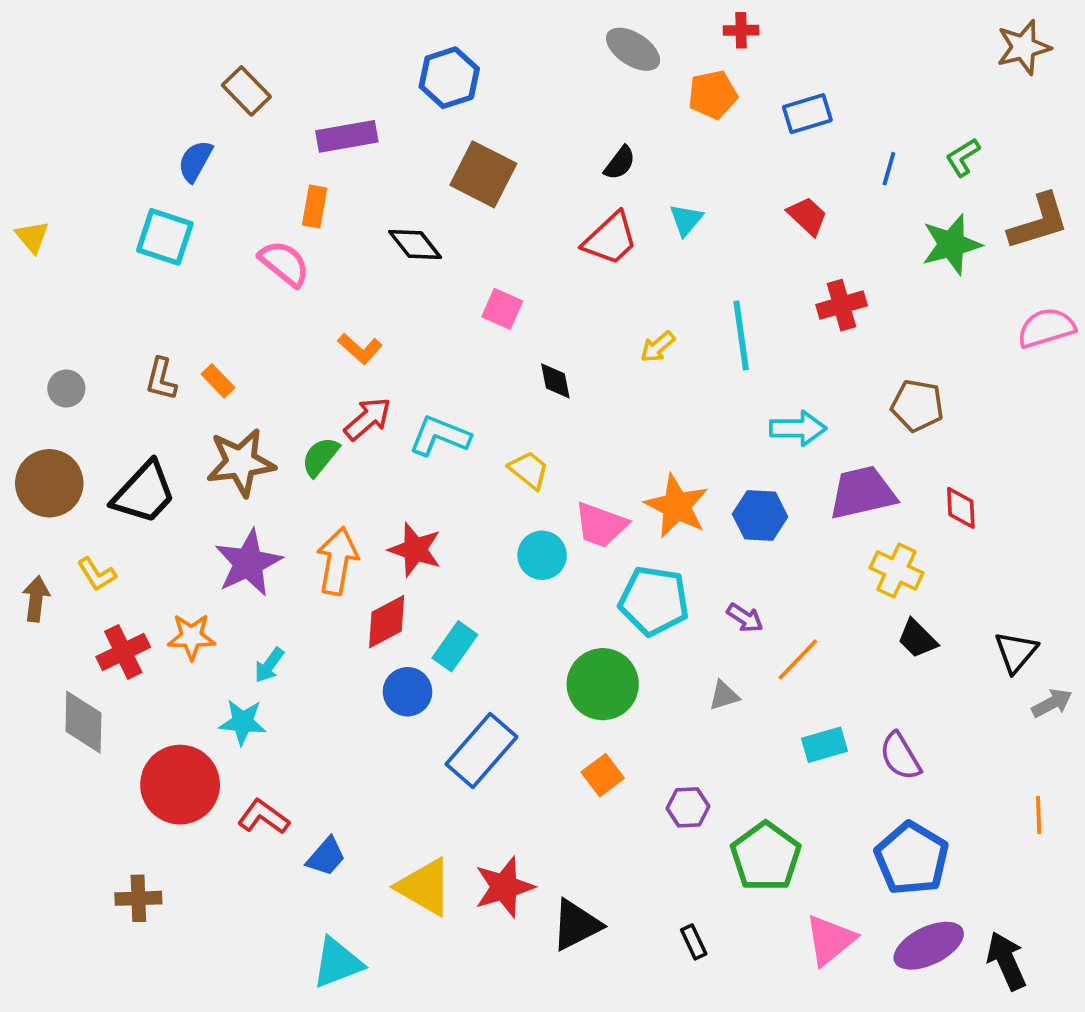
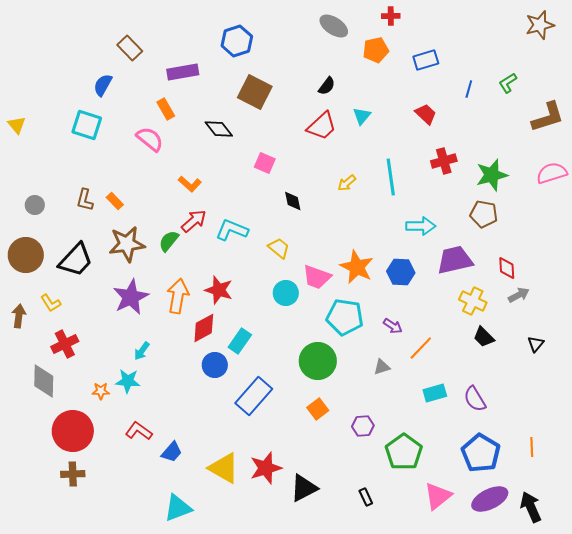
orange rectangle: (315, 207) -> (166, 109), turned -40
green star: (951, 244) -> (492, 175), moved
orange star: (191, 637) -> (101, 391), moved, size x0.7
black triangle: (1016, 652) -> (536, 344), size x0.7
gray arrow: (1052, 703) -> (519, 295), moved
red circle: (180, 785) -> (73, 431), moved
orange line: (1039, 815) -> (532, 447), moved

